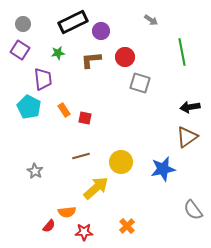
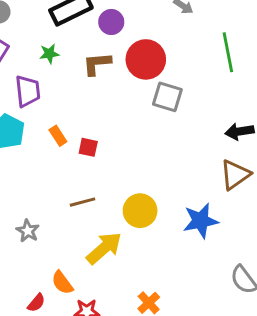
red circle: (125, 57) -> (146, 59), size x1.4
gray star: (35, 171) -> (28, 231), moved
orange semicircle: (67, 212) -> (62, 283), turned 60

